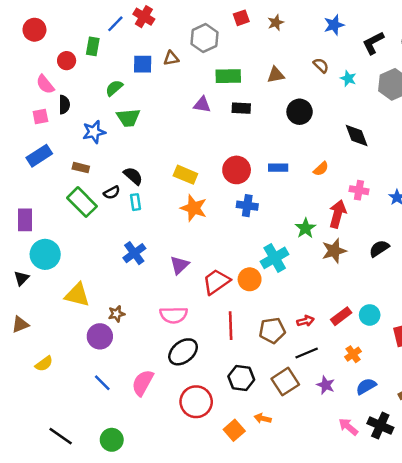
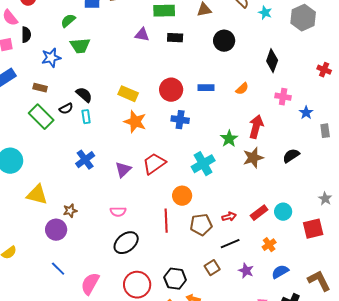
black diamond: (357, 135) -> (272, 61), turned 40
pink cross: (359, 190) -> (283, 97), moved
orange circle: (250, 279) -> (182, 196), moved
red trapezoid: (216, 282) -> (154, 164), moved
pink semicircle: (174, 315) -> (118, 212), size x0.7
black hexagon: (241, 378) -> (175, 279), moved
brown square: (285, 382) -> (212, 268), size x0.7
pink semicircle: (143, 383) -> (90, 284), moved

